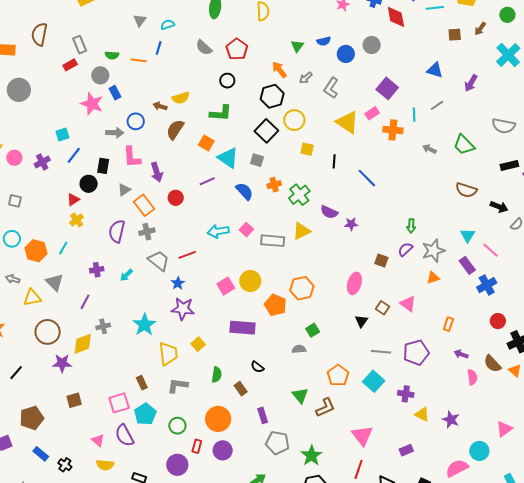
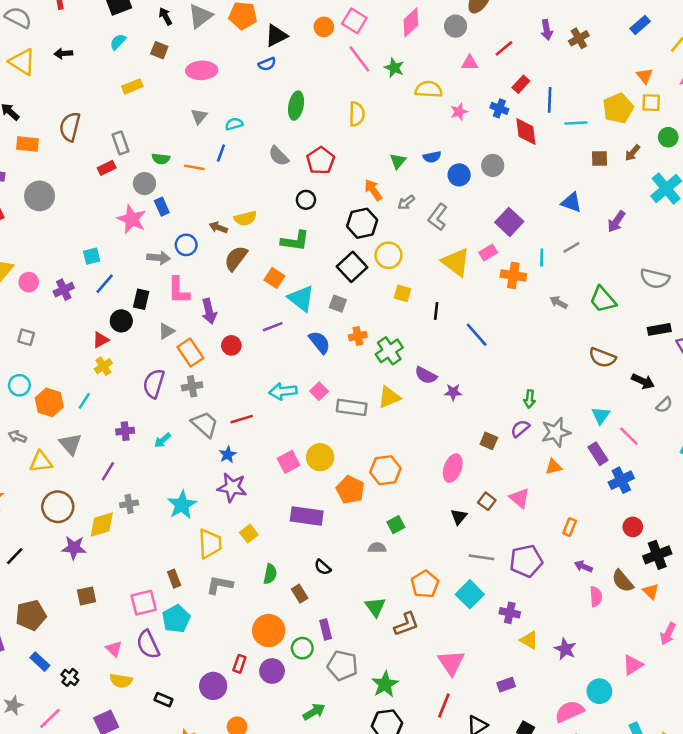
green circle: (177, 426) -> (302, 648), moved

